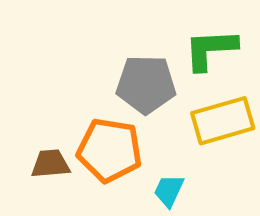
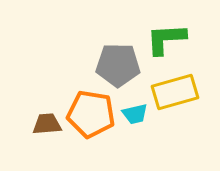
cyan trapezoid: (169, 191) -> (135, 114), moved, turned -128

